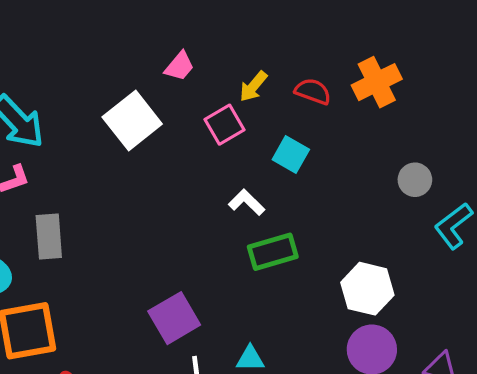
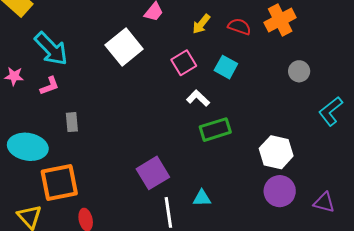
pink square: (225, 125) -> (184, 63), moved
gray circle: (415, 180) -> (299, 71), moved
gray rectangle: (49, 236) -> (72, 122), size x0.7

